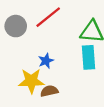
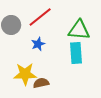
blue star: (46, 61) -> (38, 44), moved

